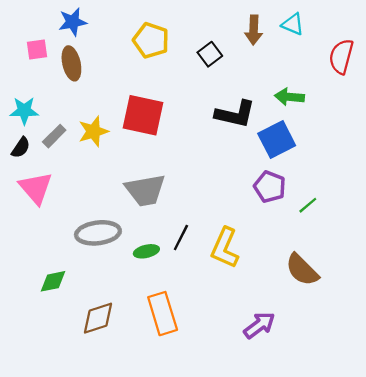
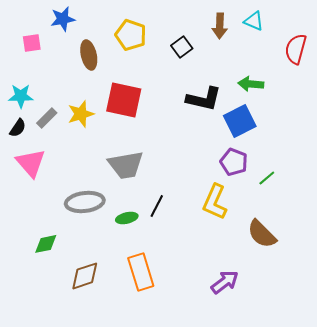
brown ellipse: (71, 63) -> (89, 55), moved
yellow L-shape: (225, 248) -> (215, 202), moved

